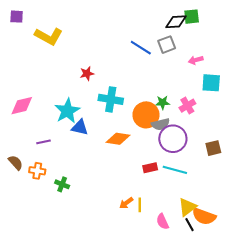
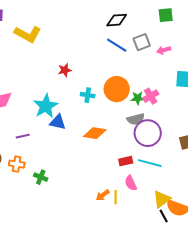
black diamond: (176, 22) -> (117, 20), moved
pink arrow: (196, 60) -> (164, 50), moved
cyan cross: (111, 99) -> (88, 95), size x0.6
pink cross: (187, 106) -> (151, 96), moved
orange circle: (146, 115) -> (117, 89), moved
pink semicircle: (163, 222) -> (131, 183), moved

